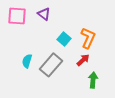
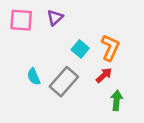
purple triangle: (44, 14) -> (55, 18), turned 40
cyan semicircle: (27, 61) -> (34, 77), turned -40

